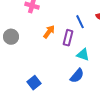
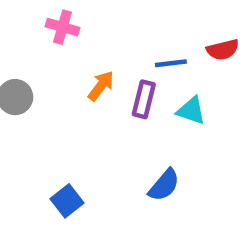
blue line: (80, 22) -> (171, 63), turned -72
cyan triangle: (83, 55) -> (191, 111), moved

